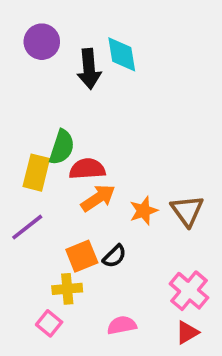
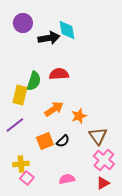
black arrow: (89, 69) -> (49, 38), turned -95
red semicircle: (87, 169) -> (59, 74), moved
brown triangle: (187, 211) -> (98, 136), moved
yellow cross: (67, 289) -> (21, 164), moved

